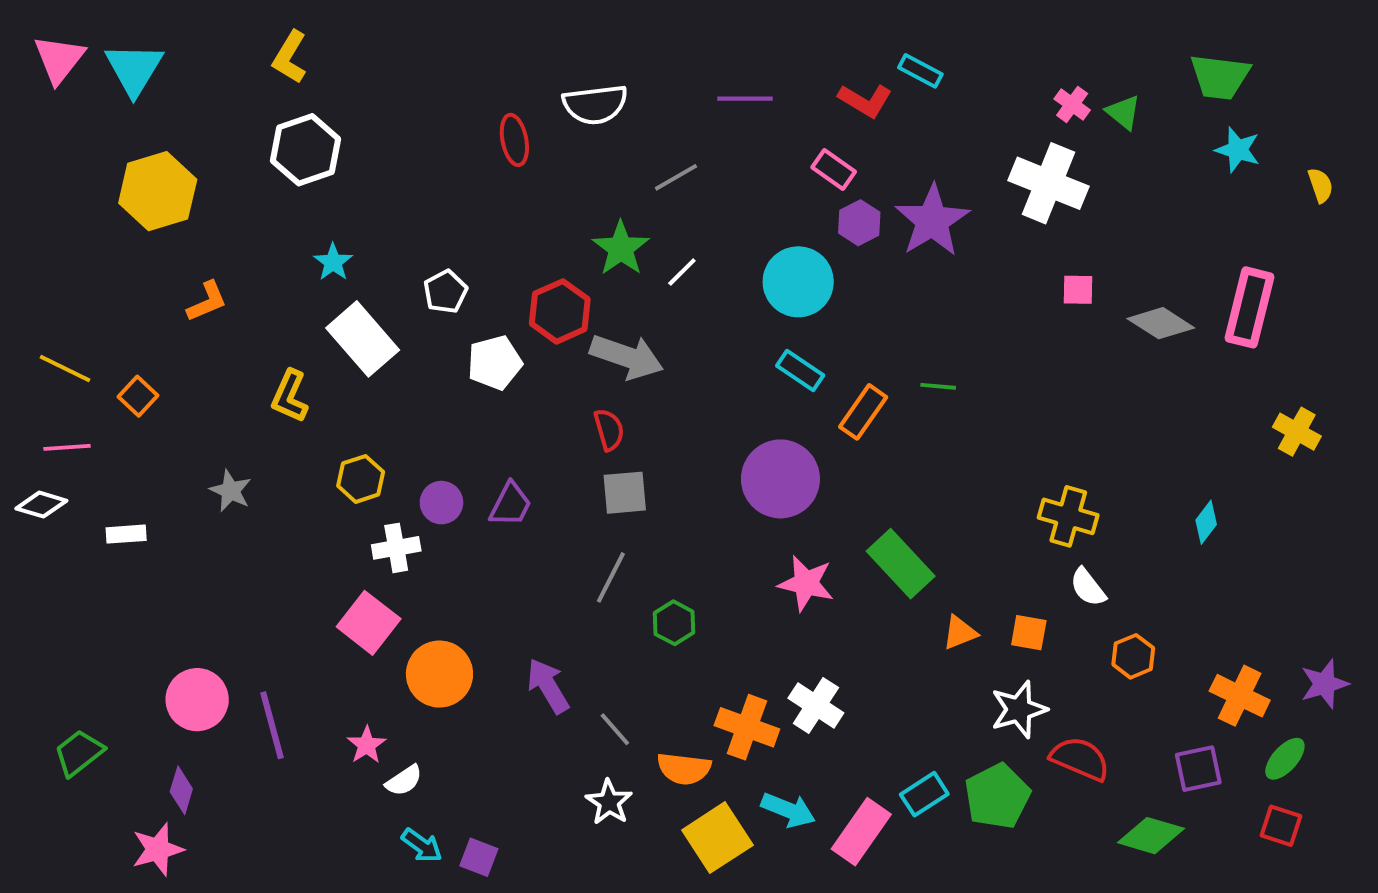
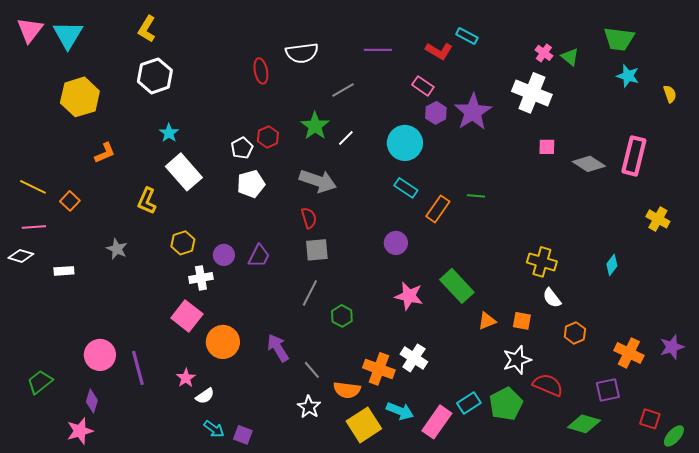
white pentagon: (445, 292) -> (242, 148), moved
red hexagon: (560, 311) -> (268, 137), moved, size x0.7
purple circle: (780, 479) -> (396, 243), size x0.6
green ellipse: (1285, 759) -> (674, 436), moved

